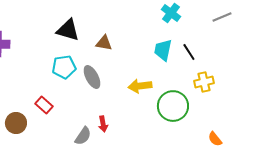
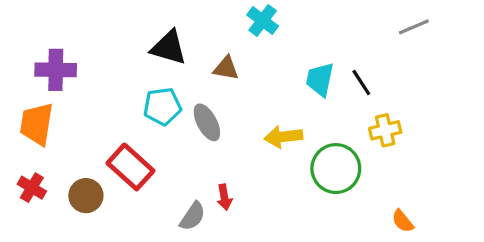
cyan cross: (171, 13) -> (263, 21), moved
red rectangle: (44, 105) -> (131, 167), size x1.6

